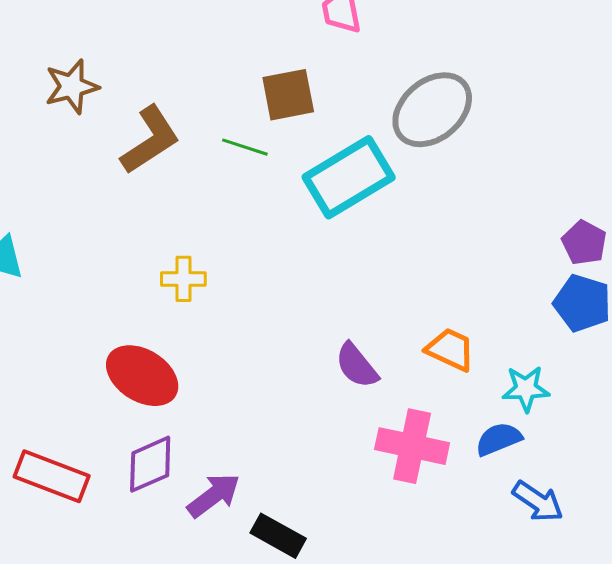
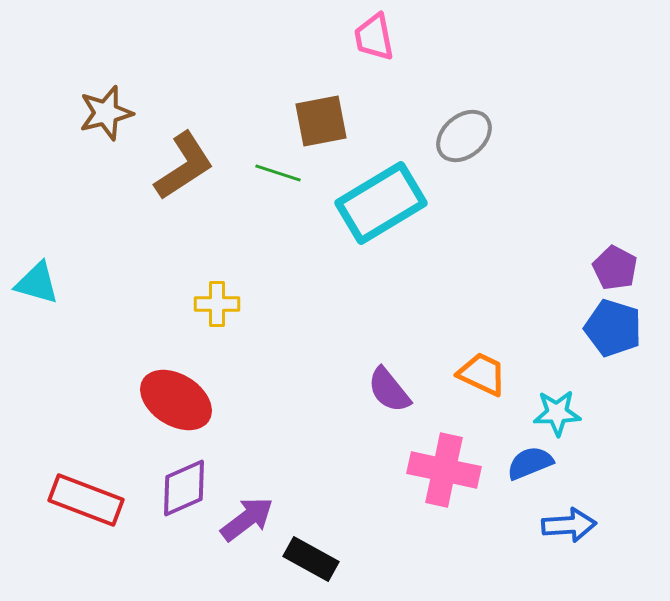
gray ellipse: (432, 110) -> (464, 136), size x0.7
blue arrow: (538, 501) -> (569, 525), turned -38

